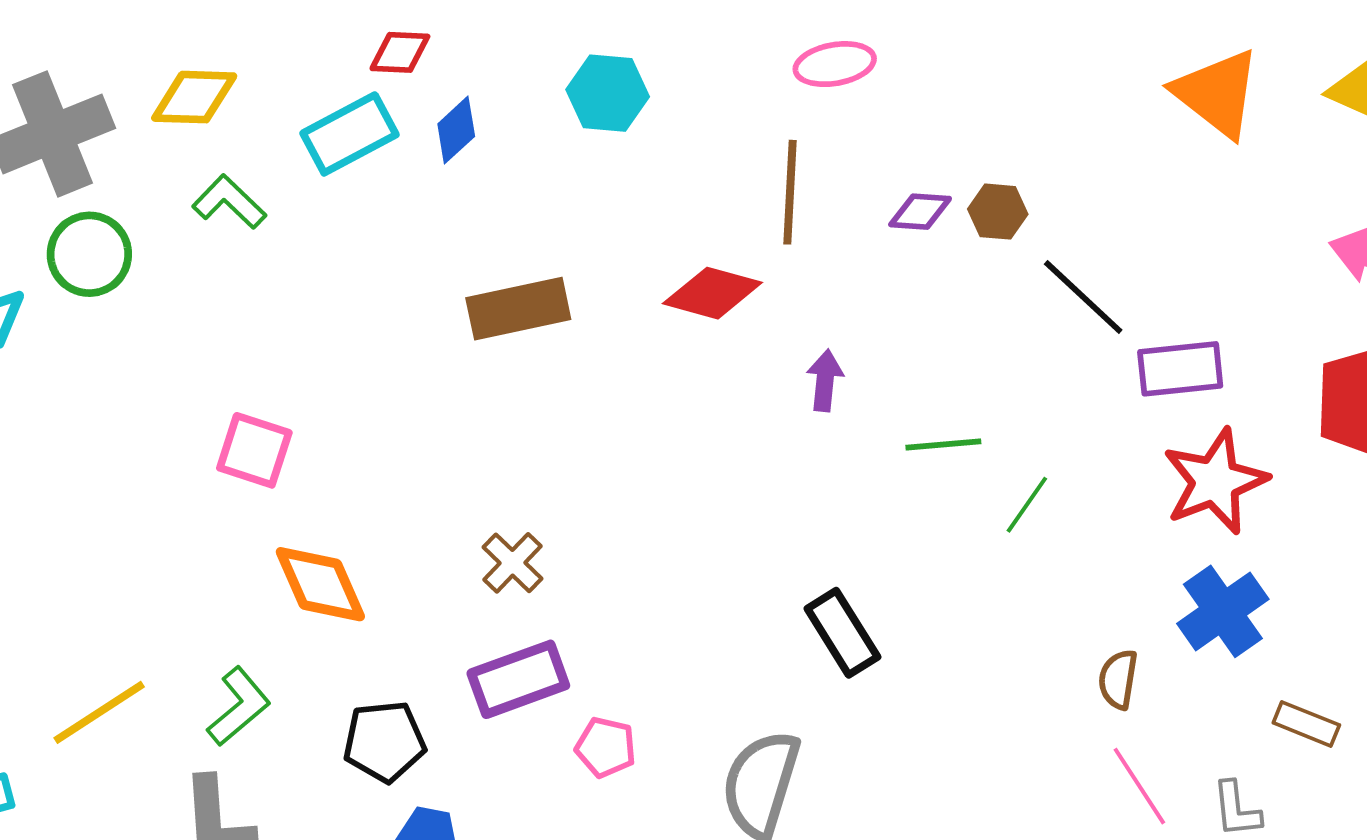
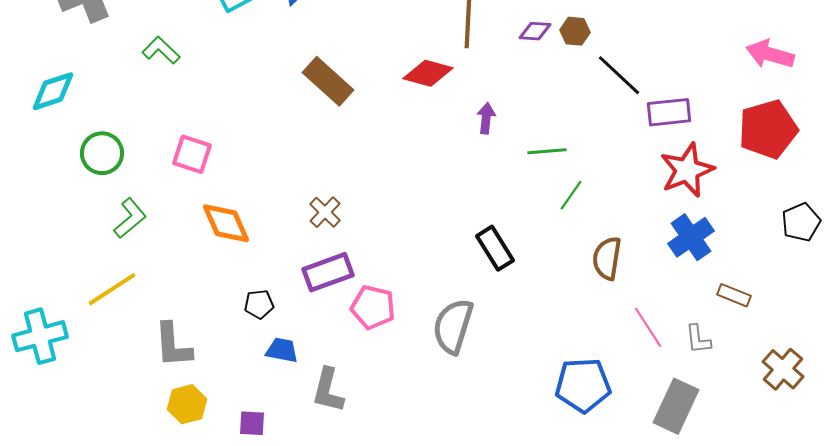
green L-shape: (229, 202) -> (161, 50), moved
green circle: (89, 254) -> (102, 153), moved
brown rectangle: (518, 309) -> (328, 81), turned 54
green line: (1027, 505) -> (571, 195), moved
brown semicircle: (1118, 679) -> (607, 258), moved, size x1.4
green L-shape: (239, 706) -> (130, 218), moved
black pentagon: (384, 741) -> (259, 304), size x0.7
pink pentagon: (606, 747) -> (373, 307), size x1.4

